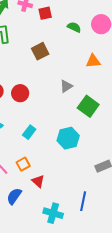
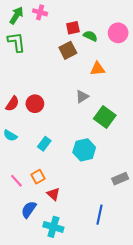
red square: (45, 13) -> (73, 28), moved
brown square: (40, 51) -> (68, 50), moved
orange triangle: (93, 61) -> (98, 69), moved
cyan cross: (53, 213) -> (53, 227), moved

